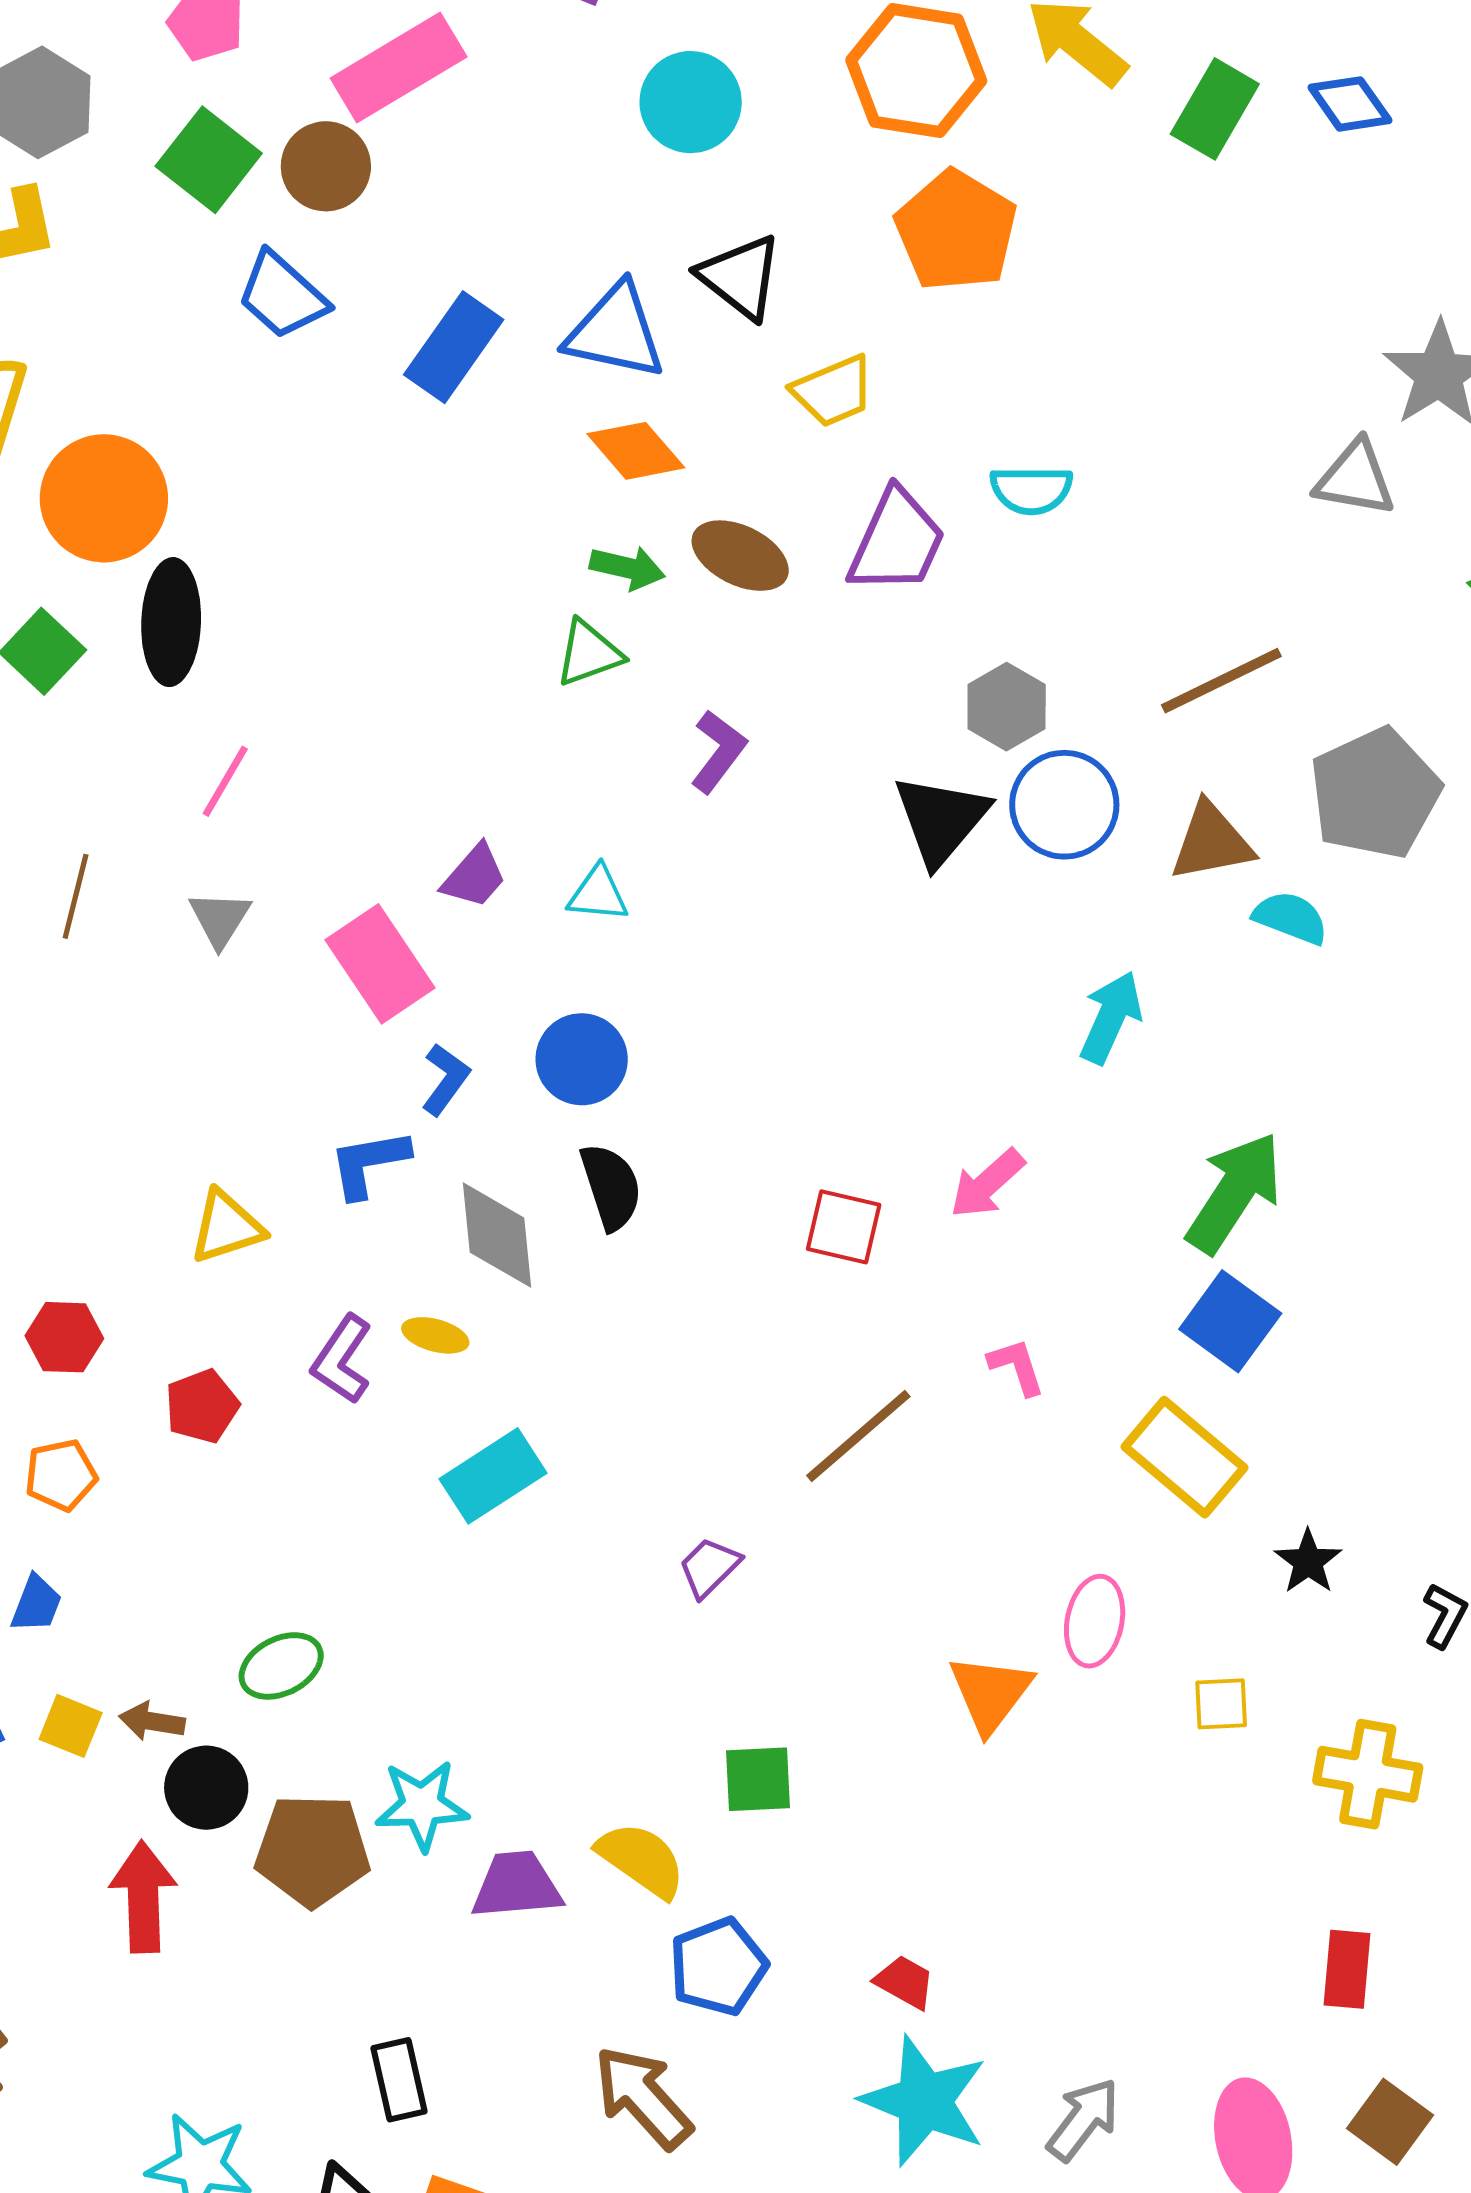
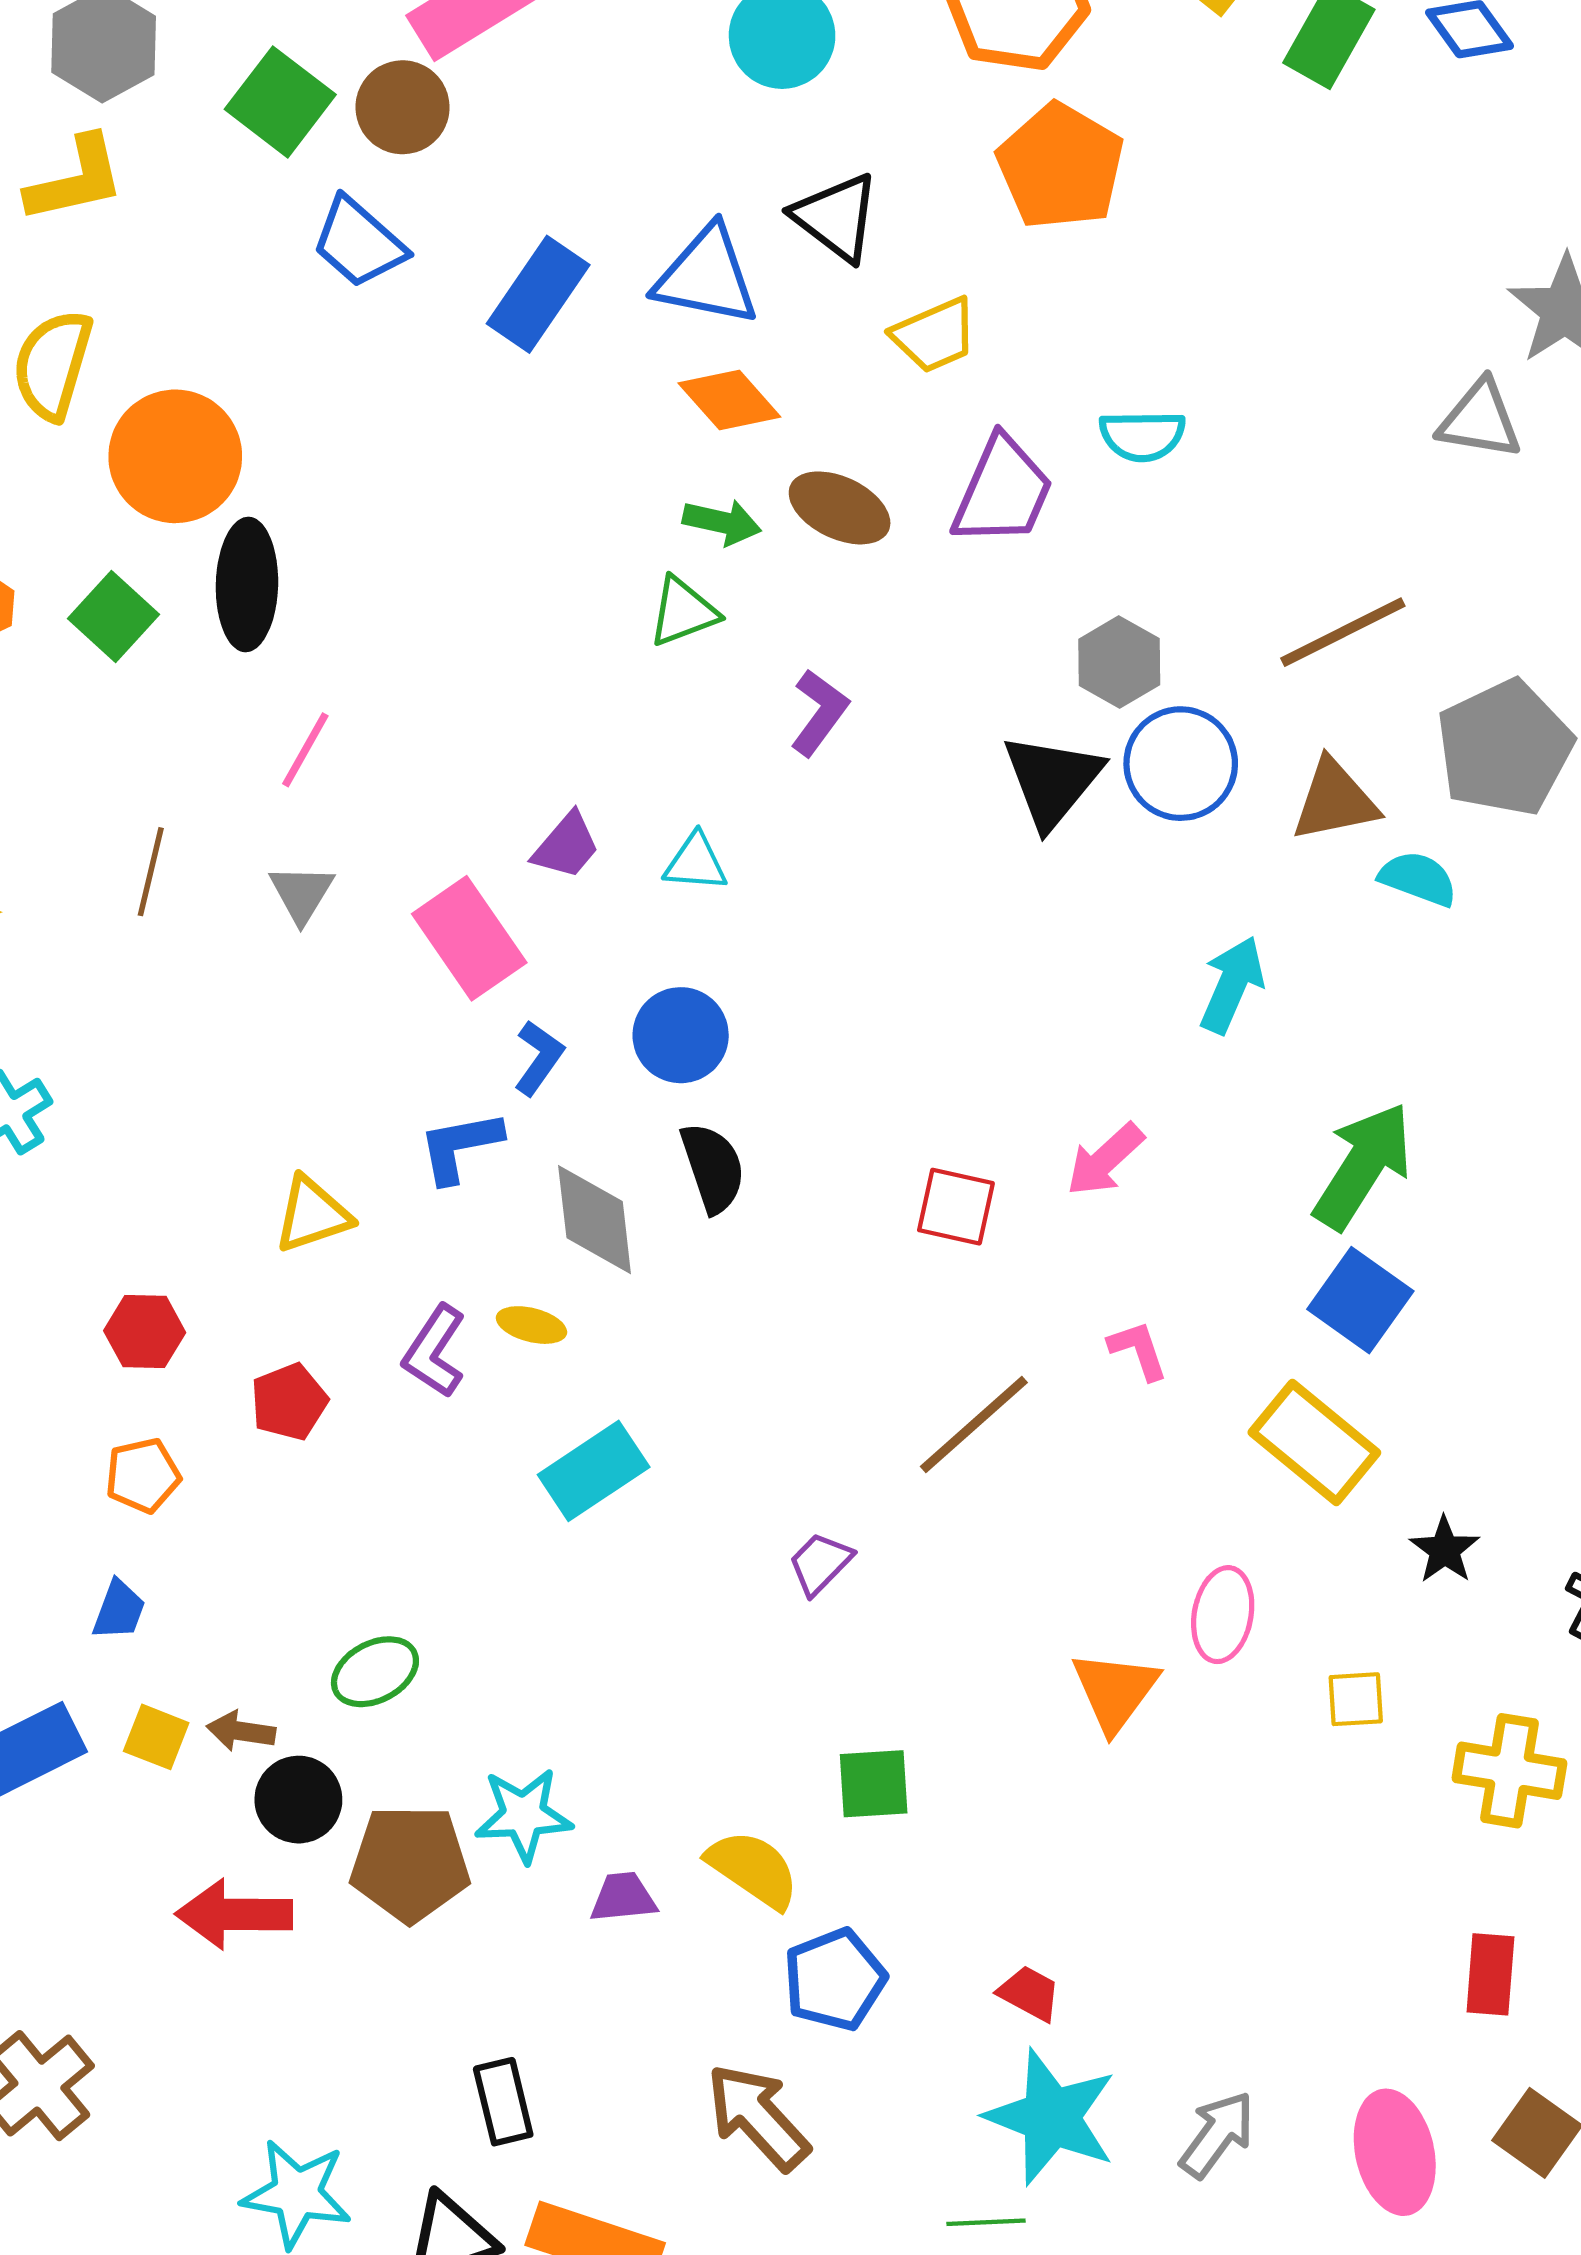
purple trapezoid: (517, 1885) -> (623, 1897), size x0.7
red arrow: (143, 1897) -> (234, 1914), turned -87

